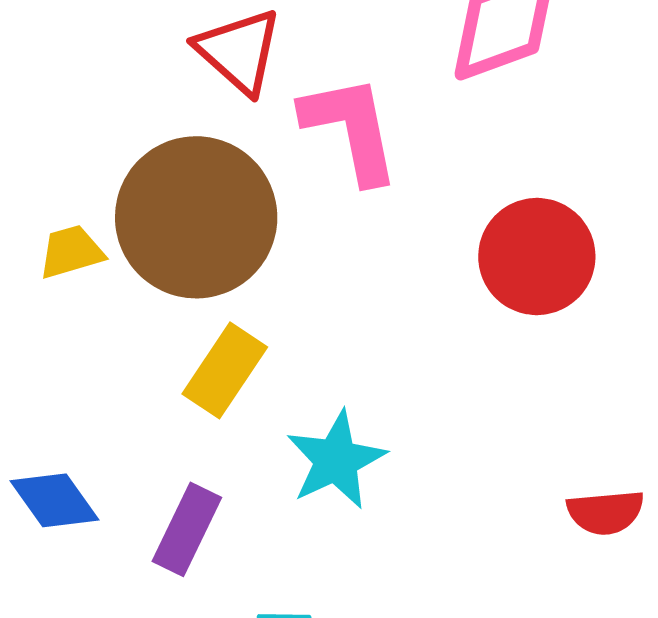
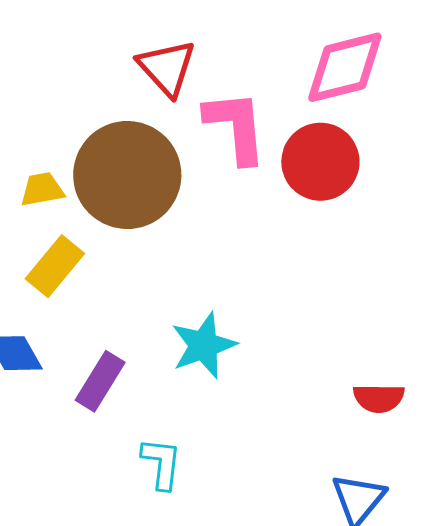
red circle: (537, 257) -> (320, 162), moved
yellow rectangle: (225, 370) -> (55, 266), moved

